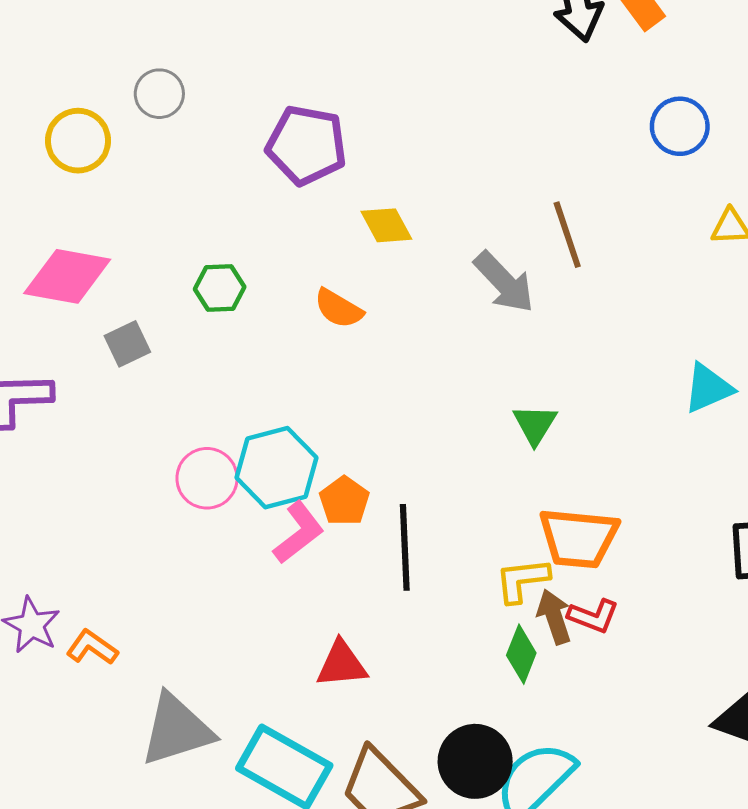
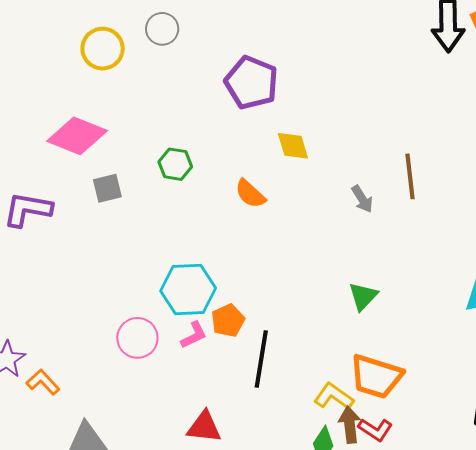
gray arrow: (504, 282) -> (362, 199), size x0.6
pink circle: (207, 478) -> (137, 338), moved
pink L-shape: (299, 533) -> (194, 335), size x0.7
yellow L-shape: (522, 580) -> (334, 396), turned 30

